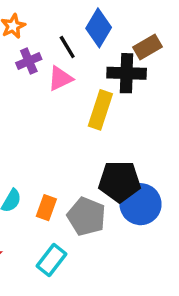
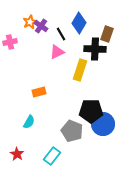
brown rectangle: (148, 47) -> (107, 34), turned -42
purple cross: (29, 61) -> (41, 26), moved, turned -32
orange rectangle: (46, 208) -> (39, 92), moved, turned 56

